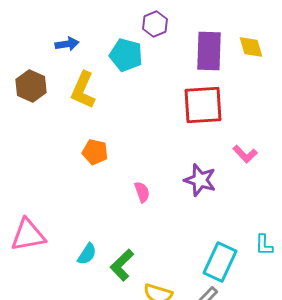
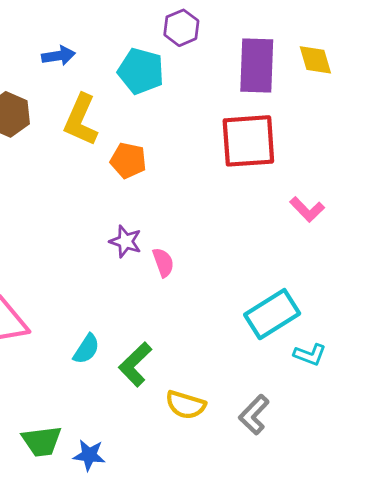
orange pentagon: (95, 152) -> (128, 160), moved
purple star: (200, 180) -> (125, 241), moved, size x0.7
cyan L-shape: (264, 245) -> (310, 355), moved, turned -70
cyan rectangle: (220, 262) -> (272, 314), moved, turned 33

